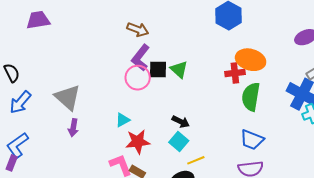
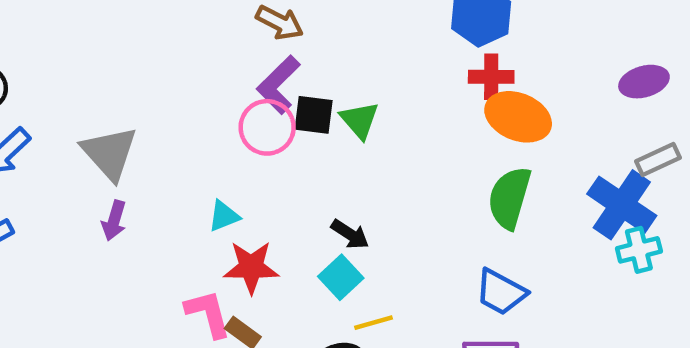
red cross: (235, 73) -> (491, 77), moved

